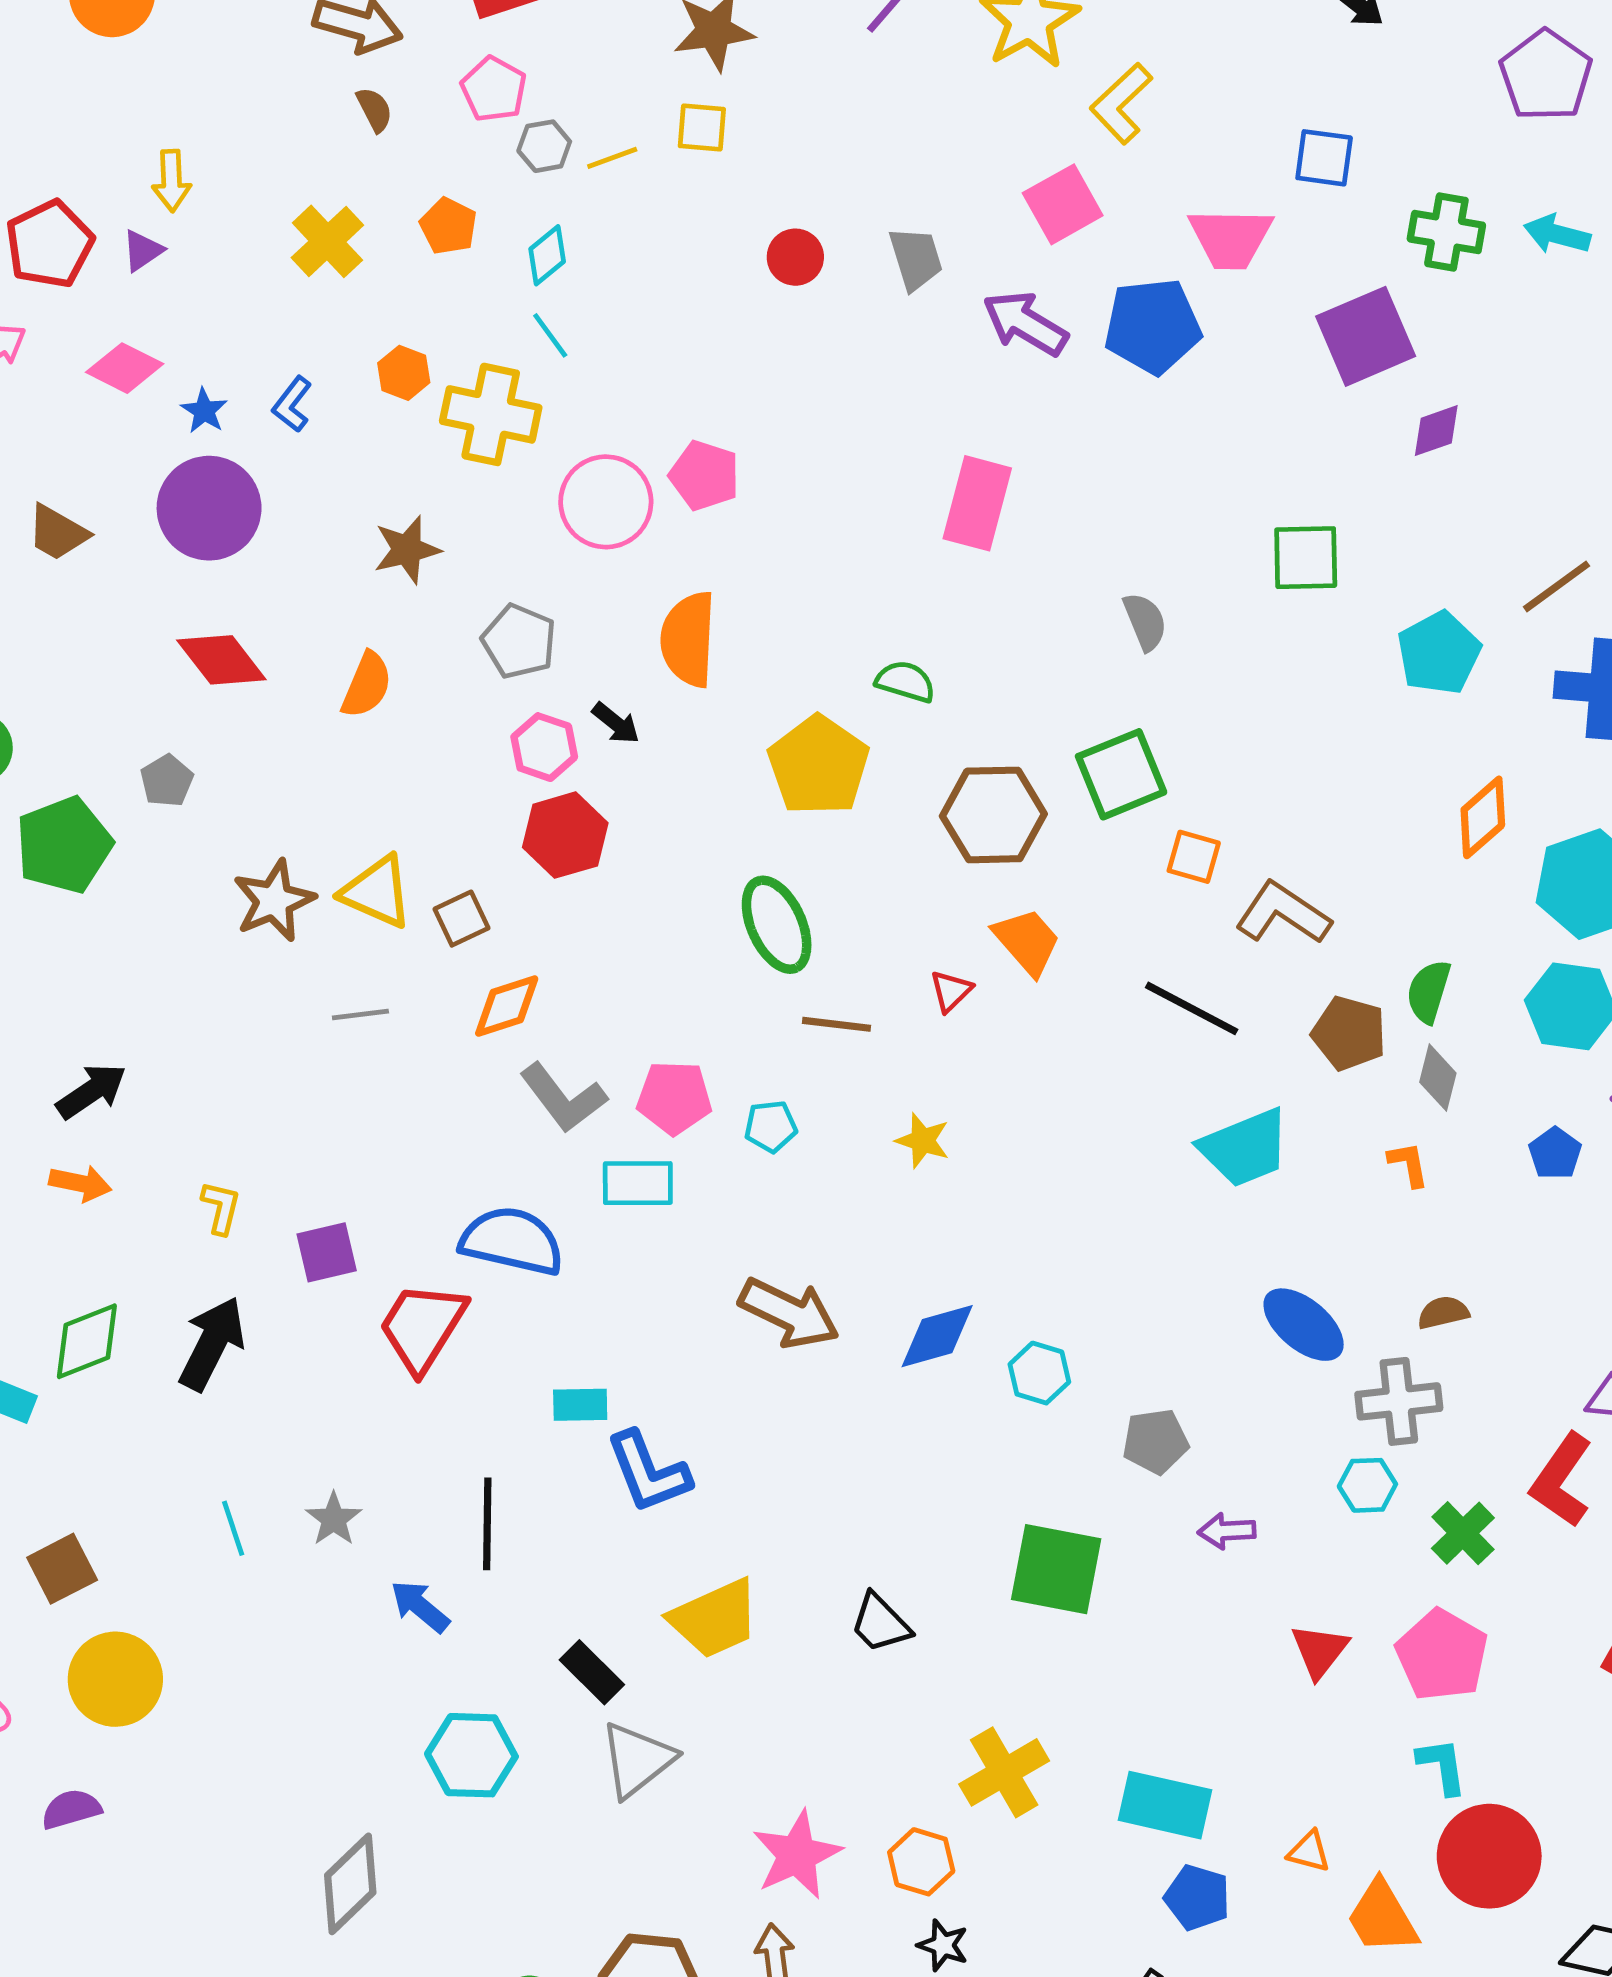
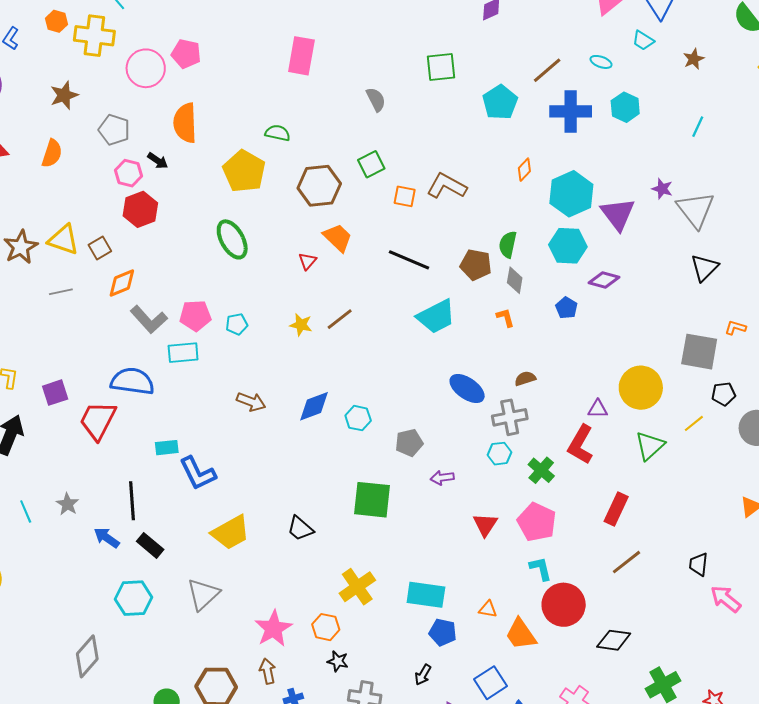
green square: (1121, 774) -> (371, 164), size x0.7
orange diamond: (1483, 817) -> (524, 170), size x0.7
brown L-shape: (1283, 913) -> (447, 186), moved
brown line: (837, 1024) -> (340, 319), moved, turned -40
brown arrow: (789, 1313) -> (251, 402), size x0.7
black rectangle: (592, 1672) -> (150, 545), moved

